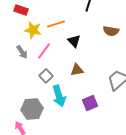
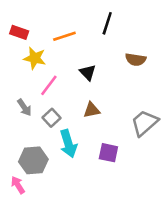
orange line: (56, 24) -> (64, 36), moved
gray arrow: (22, 52) -> (24, 107), moved
purple square: (90, 103) -> (108, 153), turned 35

